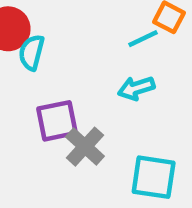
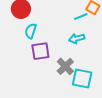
cyan semicircle: (32, 52) -> (31, 31), moved
gray cross: (85, 147) -> (65, 66), moved

